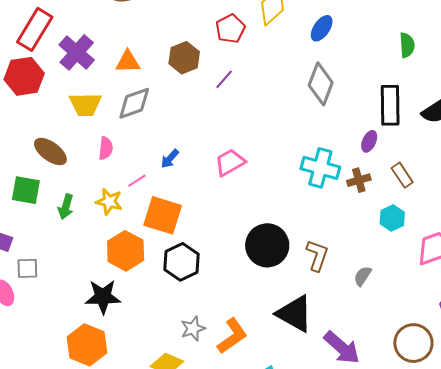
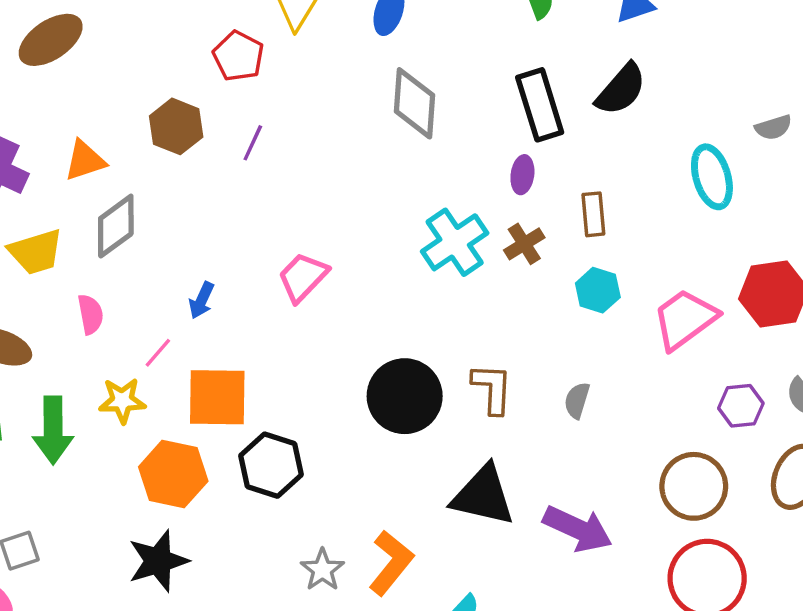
cyan cross: (320, 168) -> (455, 242), turned -33
brown rectangle: (402, 175) -> (593, 214), turned 45
green arrow: (66, 207) -> (53, 430), size x1.5

